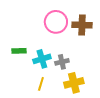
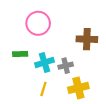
pink circle: (56, 22) -> (38, 23), moved
brown cross: (82, 25) -> (87, 39), moved

